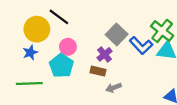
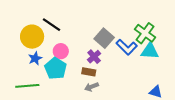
blue star: (30, 52) -> (35, 58), moved
gray arrow: (114, 88) -> (91, 87), moved

